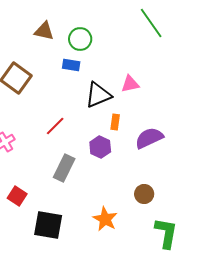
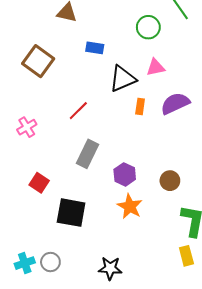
green circle: (80, 39) -> (148, 27), moved
purple semicircle: (149, 138) -> (175, 103), moved
purple hexagon: (100, 147) -> (125, 174), moved

